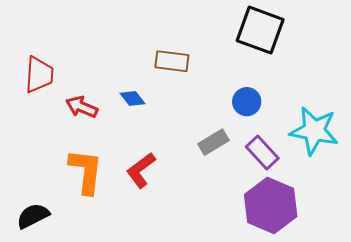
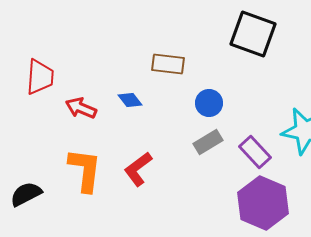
blue circle: (247, 102) -> (209, 103), moved
black semicircle: (33, 216) -> (26, 194), moved

